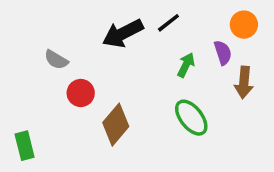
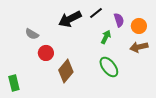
orange circle: (244, 25) -> (139, 26), moved
purple semicircle: (223, 53) -> (119, 20), moved
brown arrow: (244, 82) -> (139, 47), turned 72

